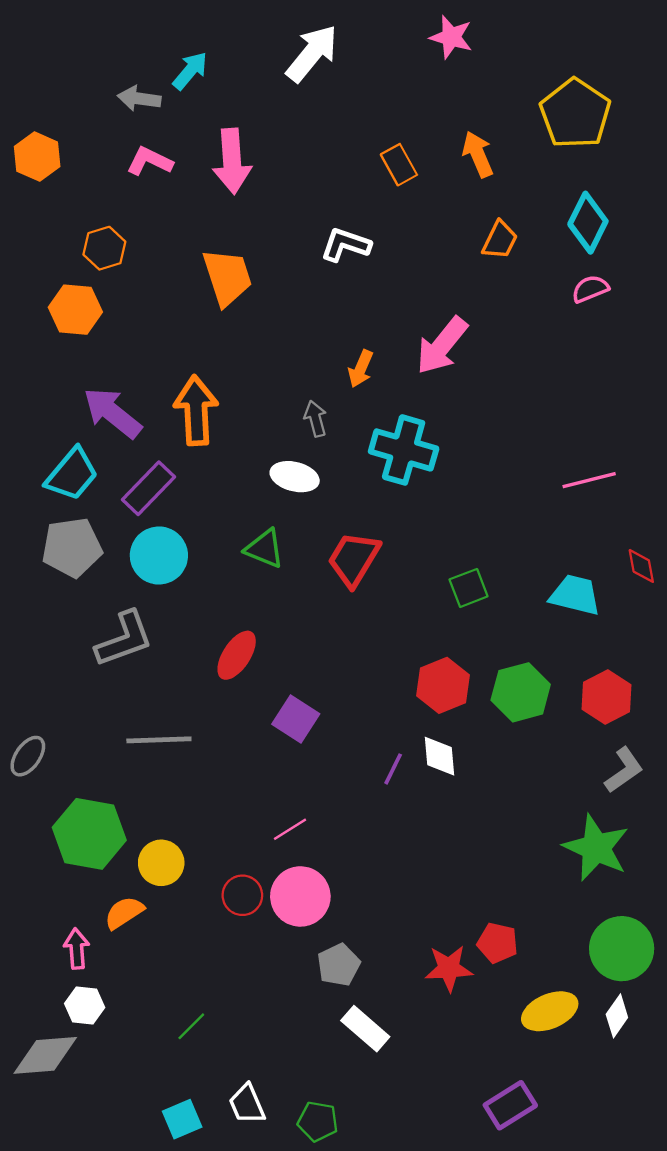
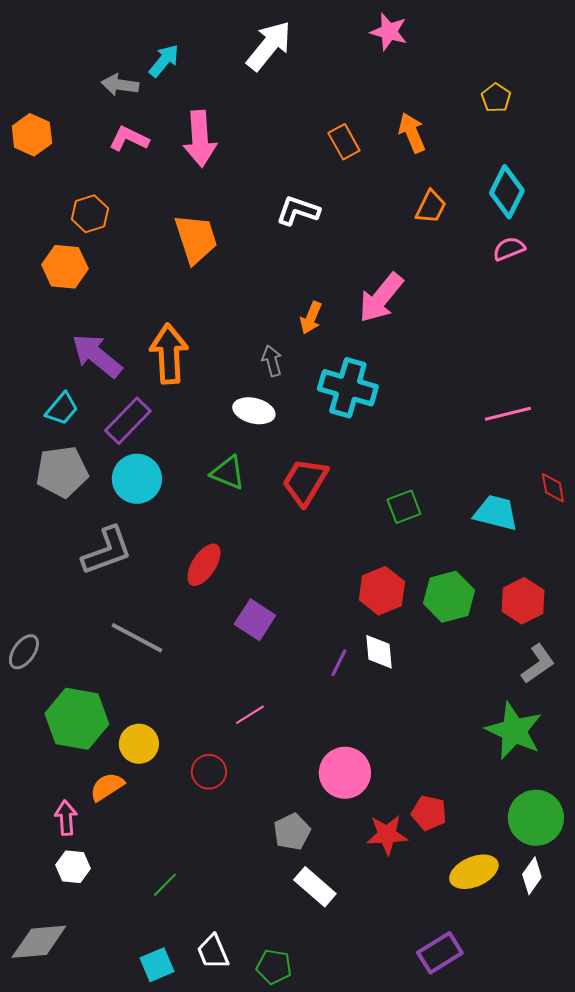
yellow pentagon: (575, 114) -> (496, 98), size x0.5
cyan trapezoid: (72, 474) -> (62, 409), size x0.7
gray line: (159, 740) -> (137, 638), turned 30
pink circle: (300, 896) -> (345, 773), moved
gray diamond: (45, 1055) -> (39, 942), moved

